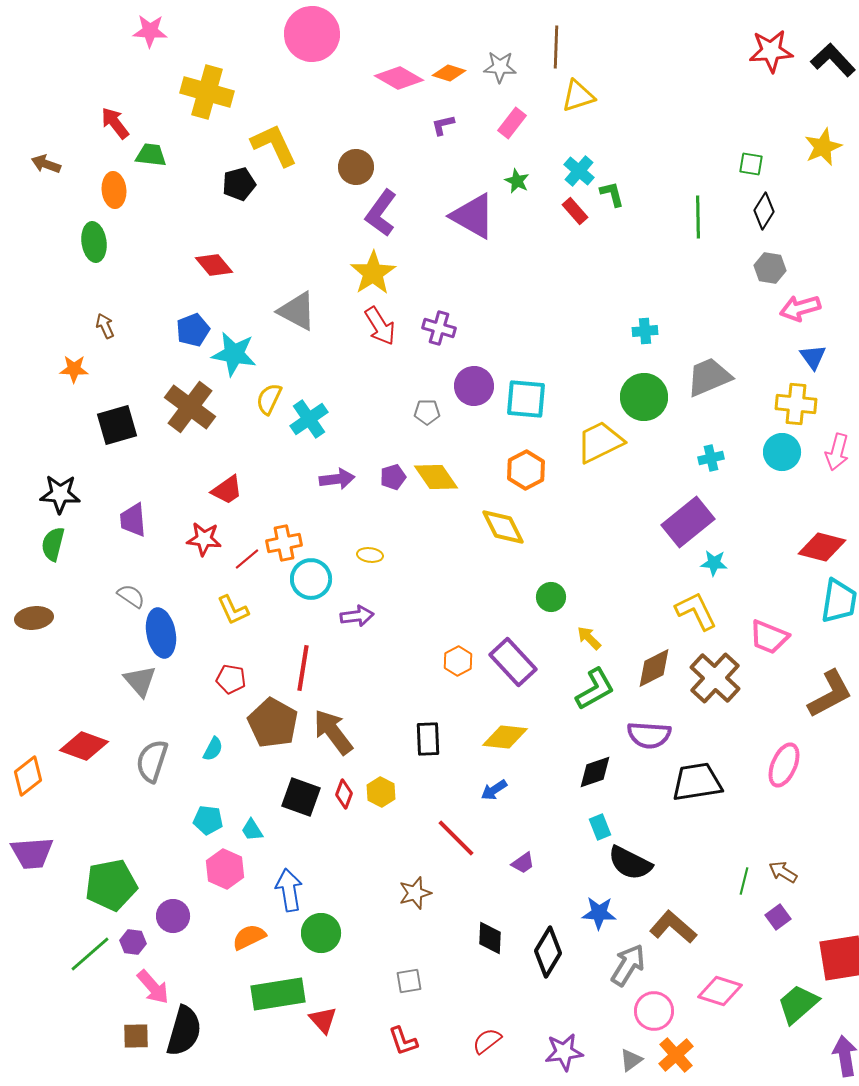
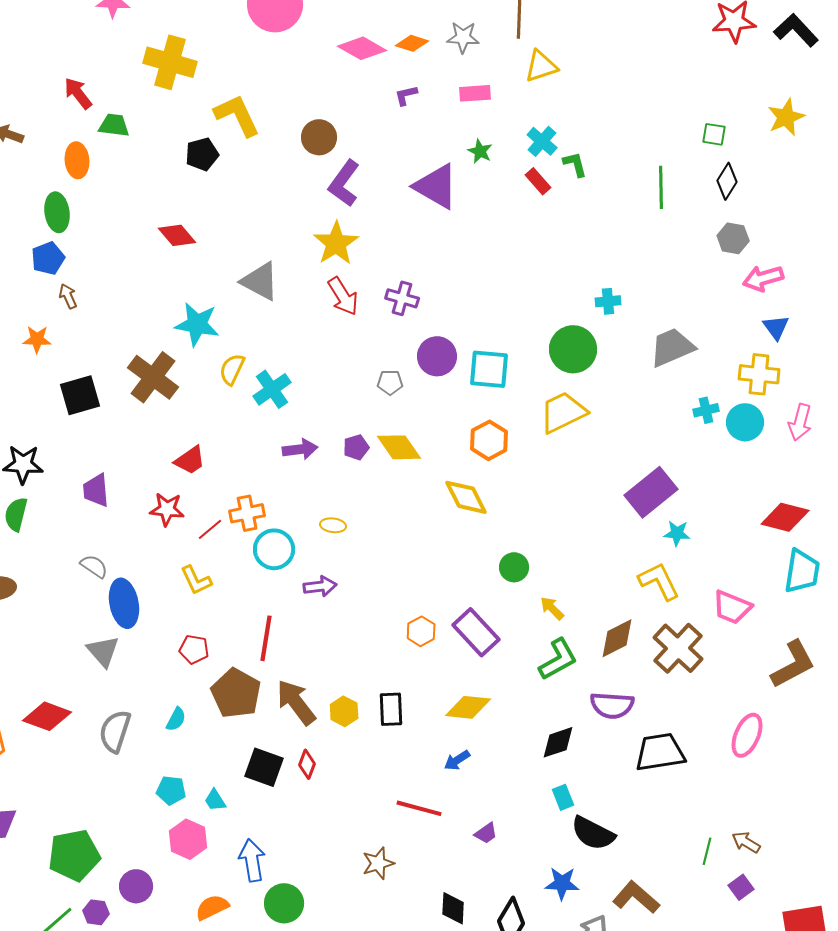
pink rectangle: (512, 123) -> (475, 93), turned 48
blue pentagon: (193, 330) -> (48, 258), moved
green circle: (644, 397) -> (573, 349), moved
cyan cross: (711, 458) -> (706, 410), moved
yellow hexagon: (381, 792) -> (344, 711), moved
red line: (456, 838) -> (419, 808), turned -30

